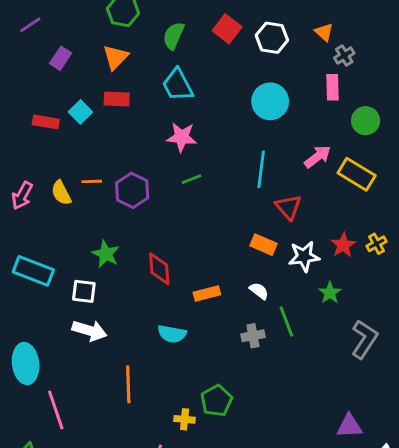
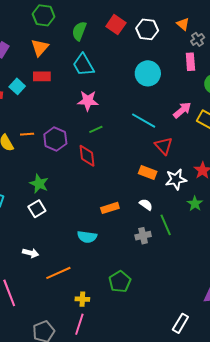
cyan line: (261, 169) -> (144, 121), turned -65
red diamond: (159, 269) -> (87, 156), moved
white square: (84, 291) -> (37, 209), moved, turned -36
white arrow: (89, 331) -> (31, 253), moved, size x0.7
orange line: (128, 384) -> (58, 273), turned 70
yellow cross: (185, 419) -> (82, 299), moved

